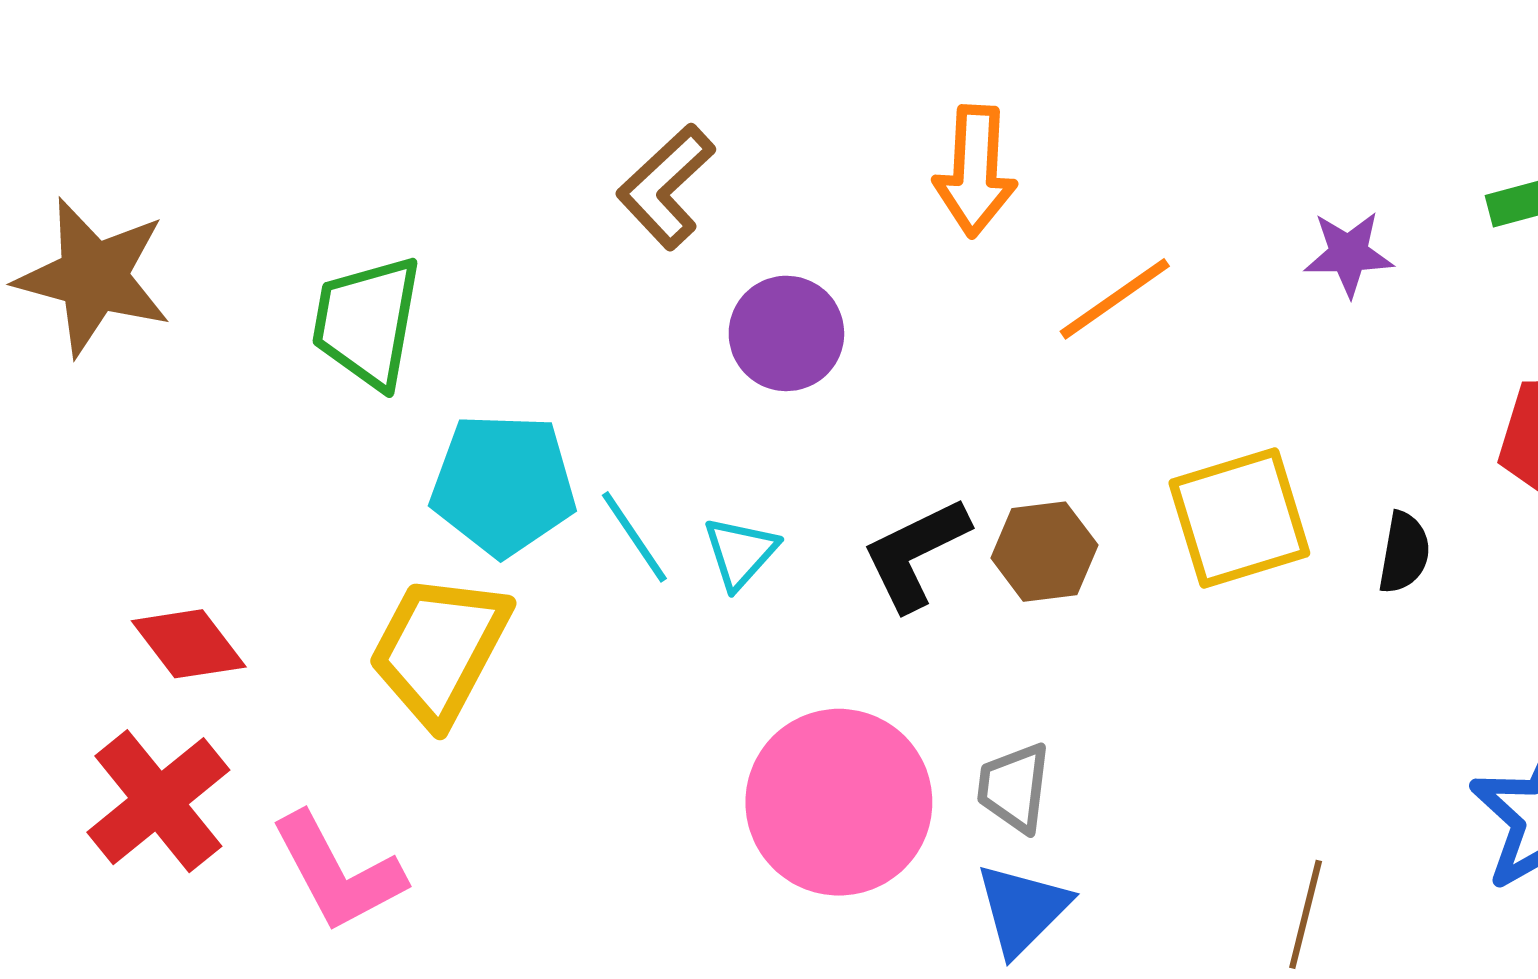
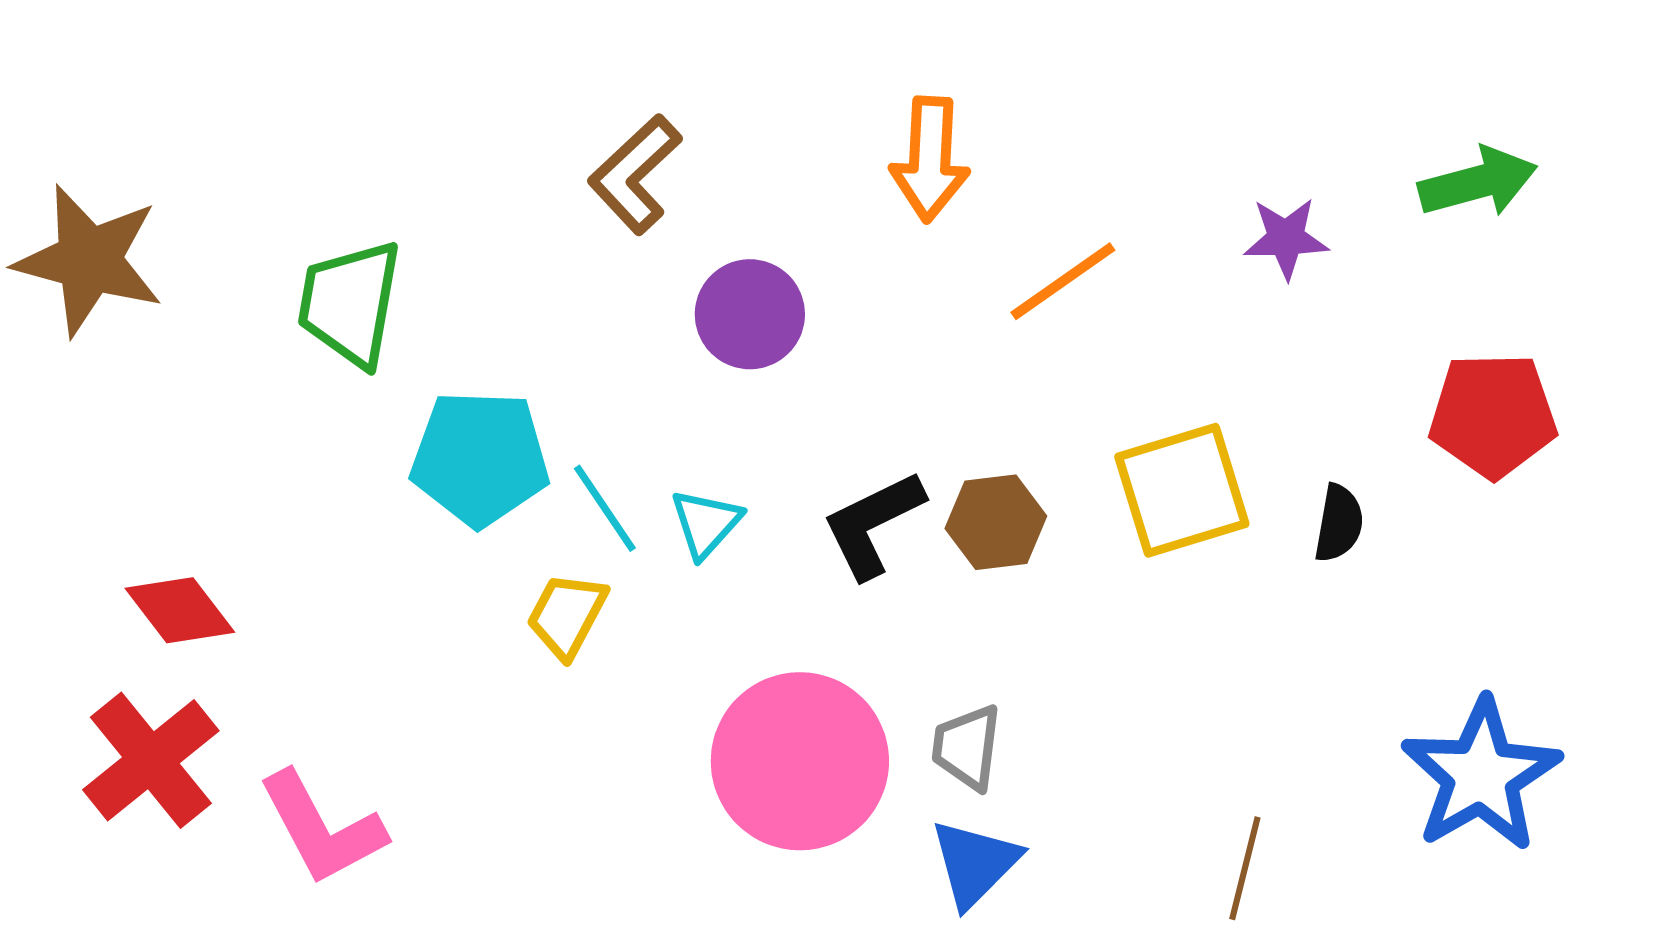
yellow trapezoid: (439, 649) -> (567, 615), moved, size x0.6

